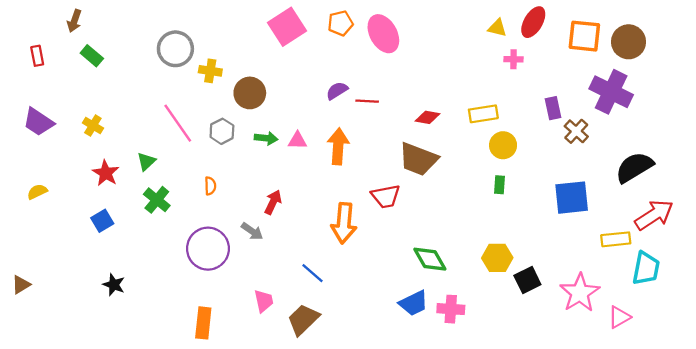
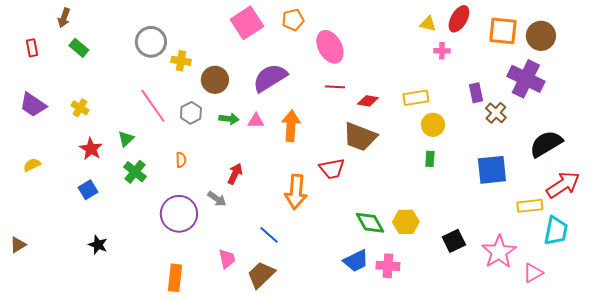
pink ellipse: (383, 34) -> (330, 47), moved
purple semicircle: (337, 91) -> (270, 78), moved, size x1.8
red line: (367, 101) -> (335, 87), moved
yellow hexagon: (497, 258) -> (406, 222), moved

